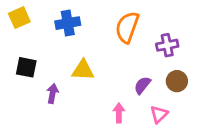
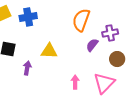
blue cross: (68, 23) -> (28, 17), moved
purple semicircle: (142, 85) -> (92, 45), moved
pink triangle: (159, 114) -> (104, 83), size x1.6

